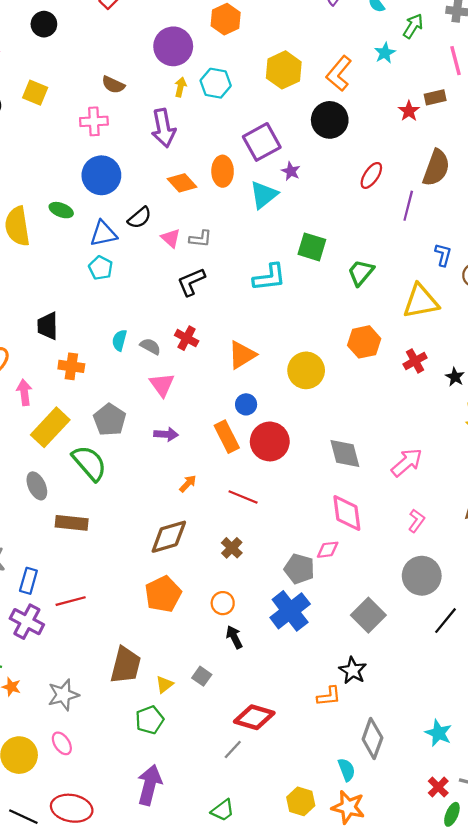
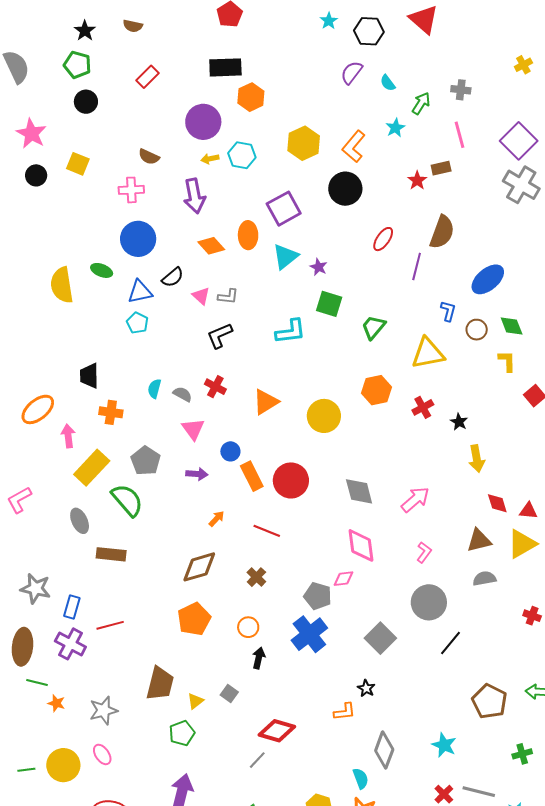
yellow arrow: (180, 87) -> (210, 159), turned -114
purple star: (291, 171) -> (319, 267), moved
blue circle: (246, 404) -> (230, 451), moved
black arrow: (234, 637) -> (259, 658), turned 40
black star: (353, 670) -> (366, 688), size x0.7

